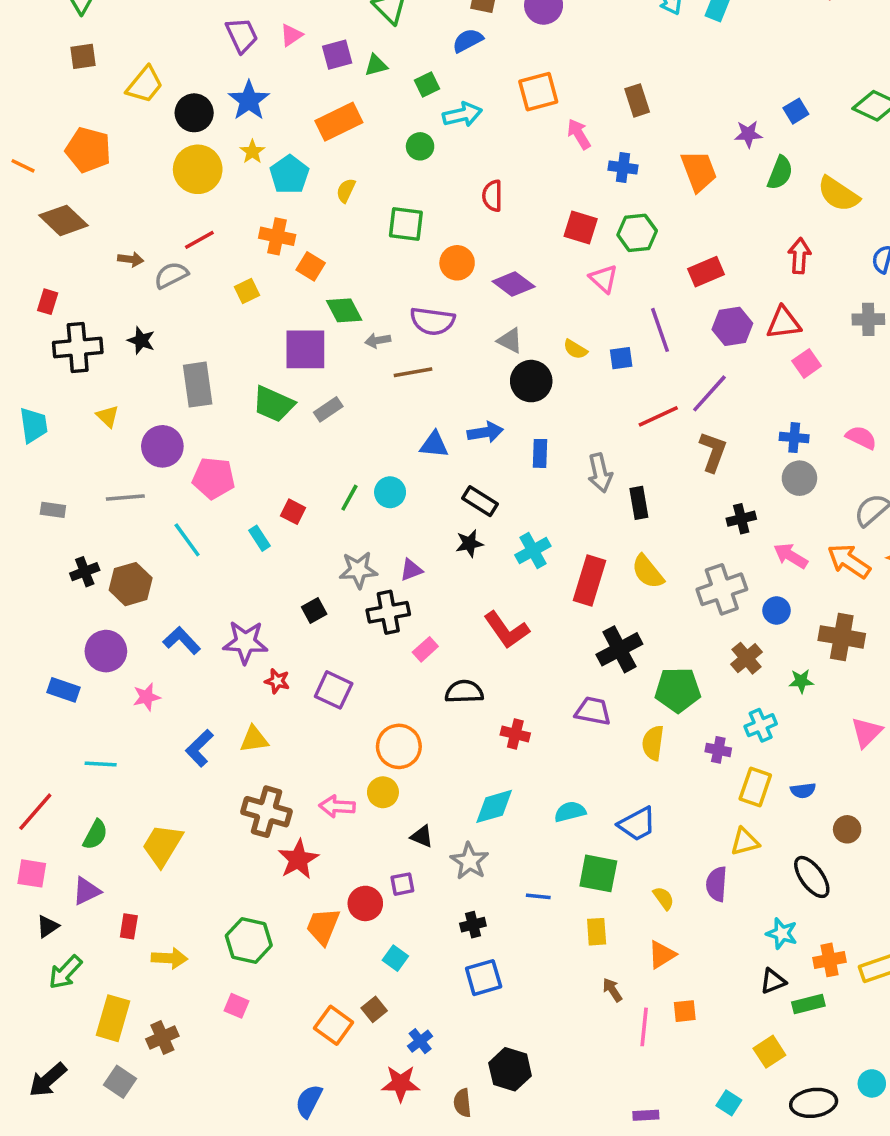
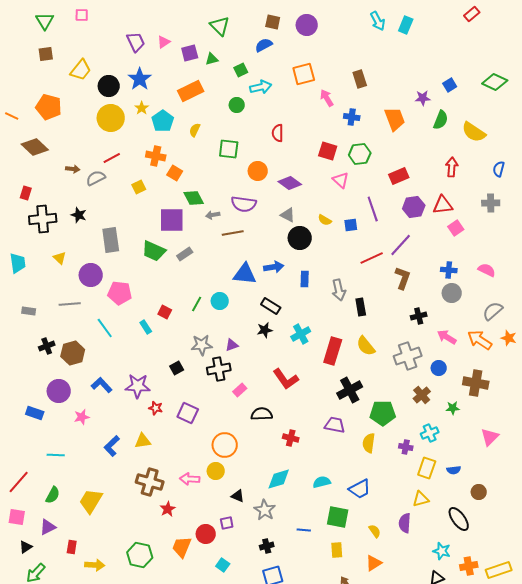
blue triangle: (434, 445) -> (245, 274), size x1.4
red star: (298, 859) -> (168, 509), size x0.7

